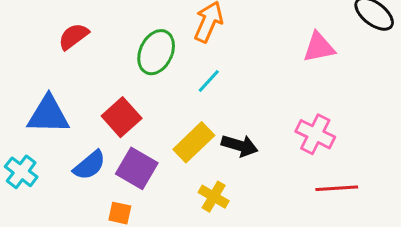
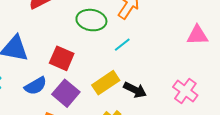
green ellipse: (156, 52) -> (91, 20), turned 64
red square: (122, 117) -> (62, 58), turned -35

